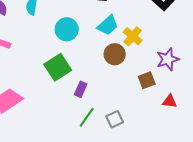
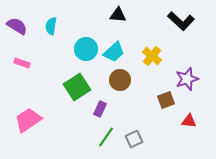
cyan trapezoid: (108, 25) -> (114, 52), moved
brown circle: (115, 54) -> (120, 80), moved

